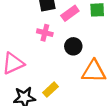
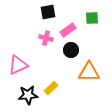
pink rectangle: (70, 13) -> (68, 30), moved

